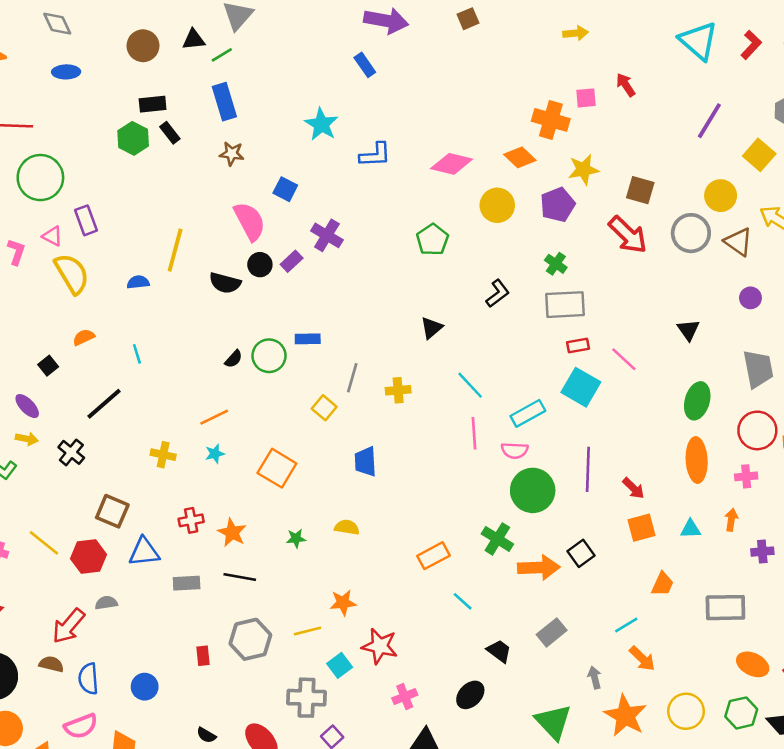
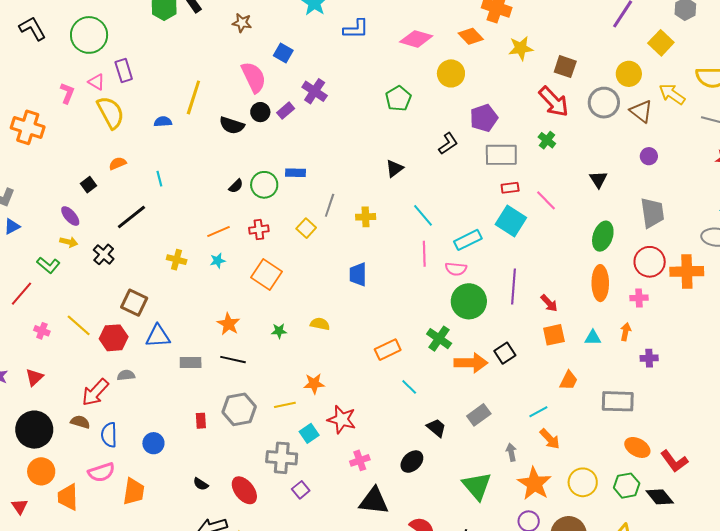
purple pentagon: (558, 205) -> (484, 118), moved
green cross: (556, 264) -> (547, 140), moved
blue trapezoid: (365, 462) -> (358, 274), moved
red cross: (191, 520) -> (259, 229), moved

